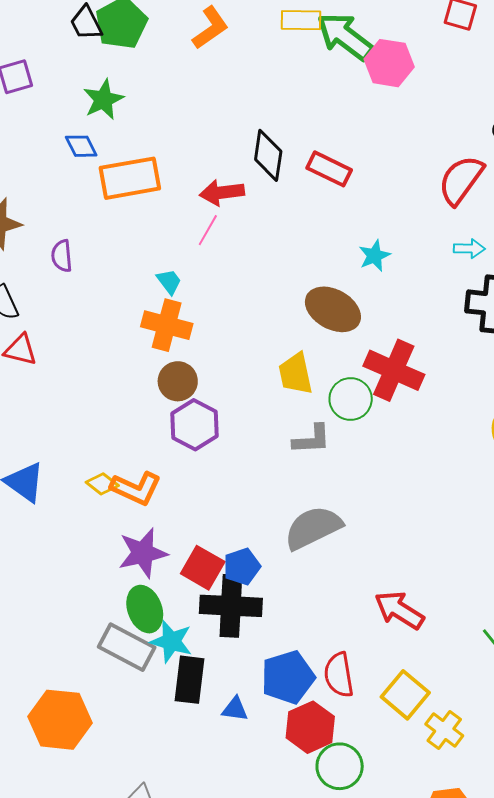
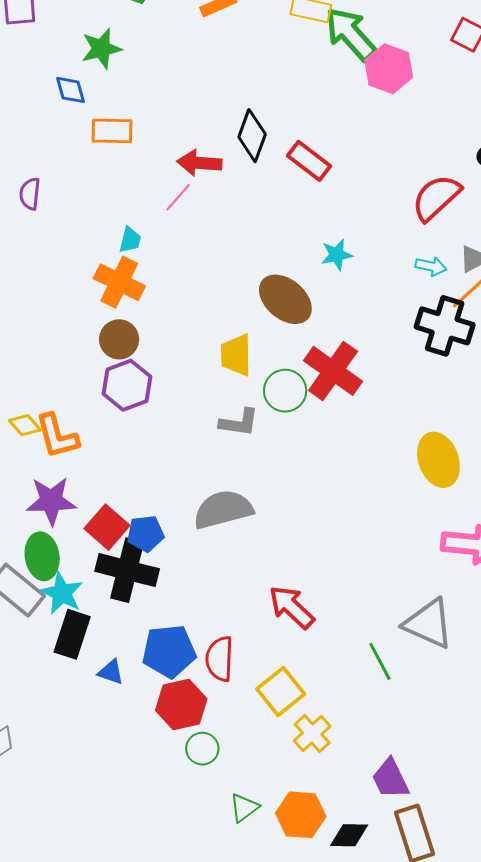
orange rectangle: (130, 178) -> (112, 131), size x0.7
cyan trapezoid: (169, 282) -> (130, 240), turned 40
orange L-shape: (136, 488) -> (57, 436), turned 39
green circle: (340, 766) -> (202, 749), size x0.7

